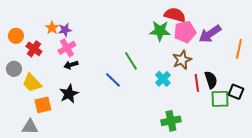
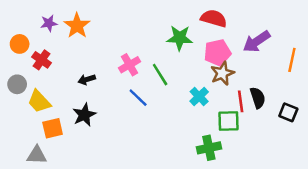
orange star: (52, 28) -> (77, 26), moved, size x1.5
purple star: (65, 30) -> (49, 23), moved
green star: (160, 31) -> (180, 38), moved
pink pentagon: (185, 32) -> (217, 53), moved
pink cross: (67, 48) -> (129, 65), moved
green square: (220, 99) -> (228, 121), moved

